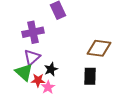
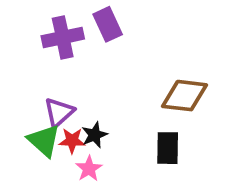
purple cross: (33, 32) -> (63, 37), moved
red star: (38, 80) -> (72, 141), moved

